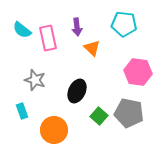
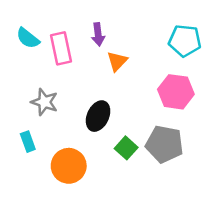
cyan pentagon: (124, 24) -> (185, 41), moved
orange triangle: (92, 48) -> (117, 61), turned 30

